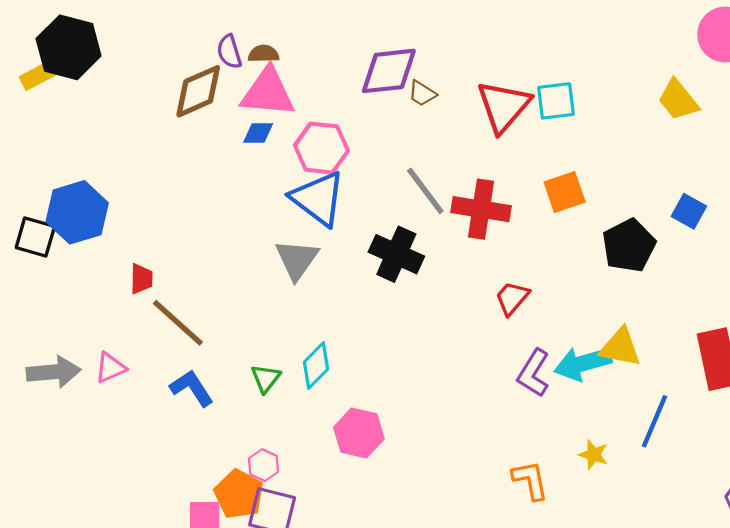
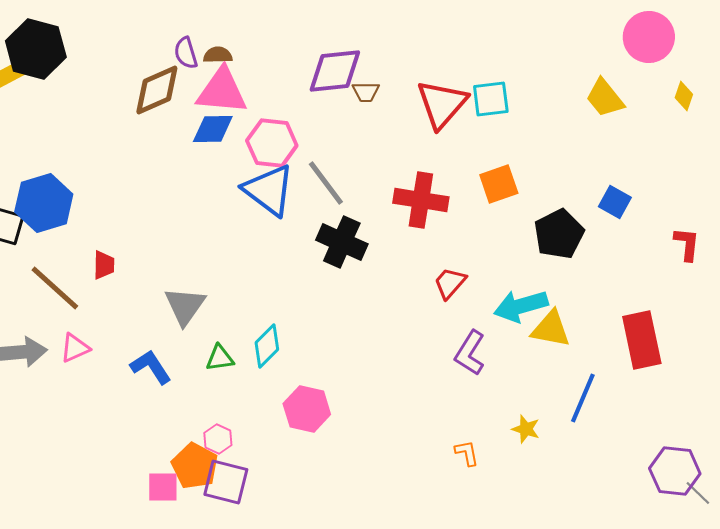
brown trapezoid: (422, 93) -> (366, 92), turned -32
blue diamond: (258, 133) -> (213, 129), size x1.4
gray line: (425, 191) -> (326, 183), moved
gray triangle: (297, 259) -> (185, 306), moved
brown line: (178, 323) -> (55, 288), moved
cyan arrow: (583, 363) -> (521, 306), moved
green triangle: (266, 378) -> (220, 358), turned 44
orange L-shape: (530, 480) -> (467, 453), size x0.7

